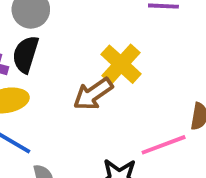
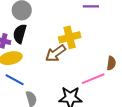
yellow cross: (121, 64) -> (70, 37), turned 35

